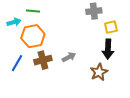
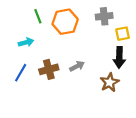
green line: (33, 11) -> (38, 16), turned 64
cyan arrow: (14, 22) -> (26, 42), moved
orange hexagon: (33, 36) -> (65, 22), moved

